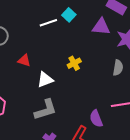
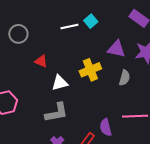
purple triangle: (101, 27) -> (116, 49), moved
yellow cross: (74, 63) -> (90, 70), size x1.5
gray semicircle: (118, 68) -> (124, 78), moved

